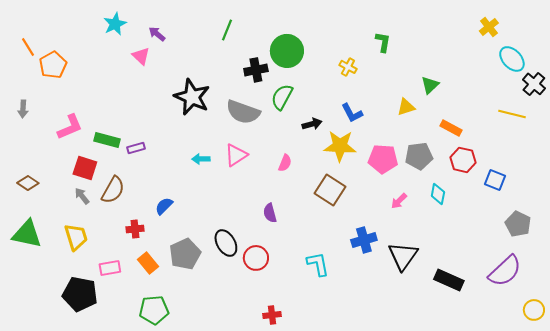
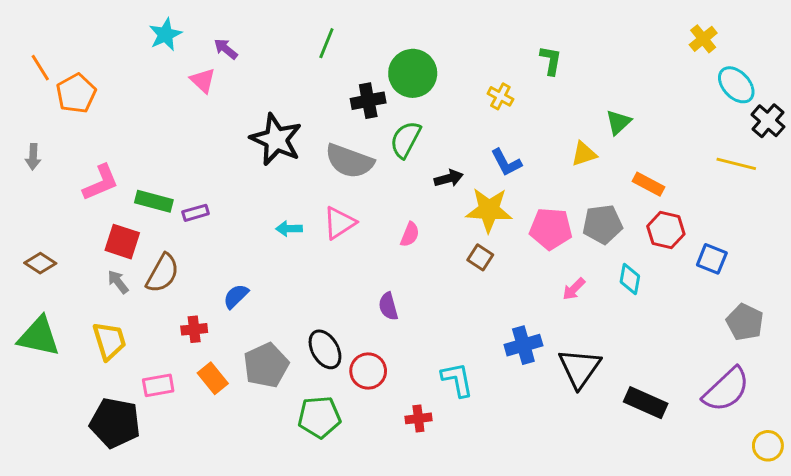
brown square: (330, 190) -> (480, 257), moved, size x0.6
green pentagon: (154, 310) -> (319, 417), moved
red cross: (272, 315) -> (418, 418), moved

